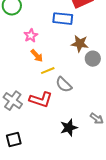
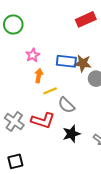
blue rectangle: (63, 19) -> (66, 61), moved
orange arrow: (37, 56) -> (39, 76), turned -128
black star: (69, 128) -> (71, 134), moved

